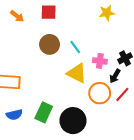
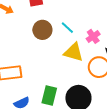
pink cross: (100, 61) -> (93, 36), turned -32

